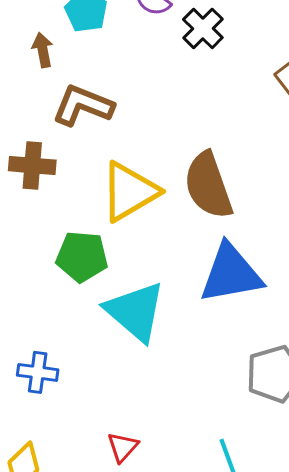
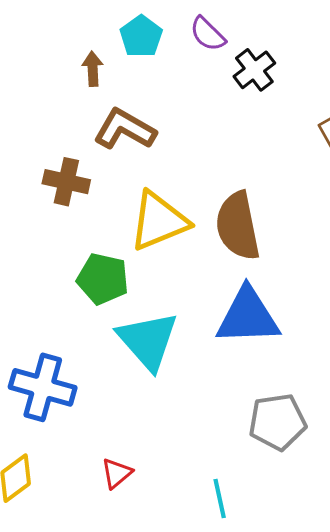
blue cross: (38, 372) -> (43, 387), size x1.6

